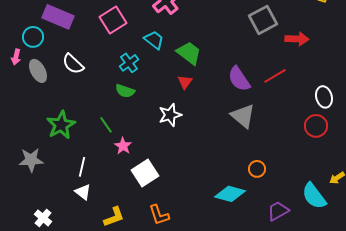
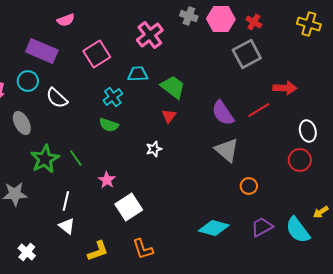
cyan circle: (33, 37) -> (28, 81), moved
red arrow: (297, 39) -> (285, 88), moved
cyan trapezoid: (154, 40) -> (138, 74), turned -40
gray ellipse: (38, 71) -> (22, 123), moved
white star: (170, 115) -> (154, 149), size x0.7
green line: (106, 125) -> (76, 158), moved
orange circle: (257, 169) -> (249, 186), moved
purple trapezoid: (278, 211) -> (262, 227), moved

